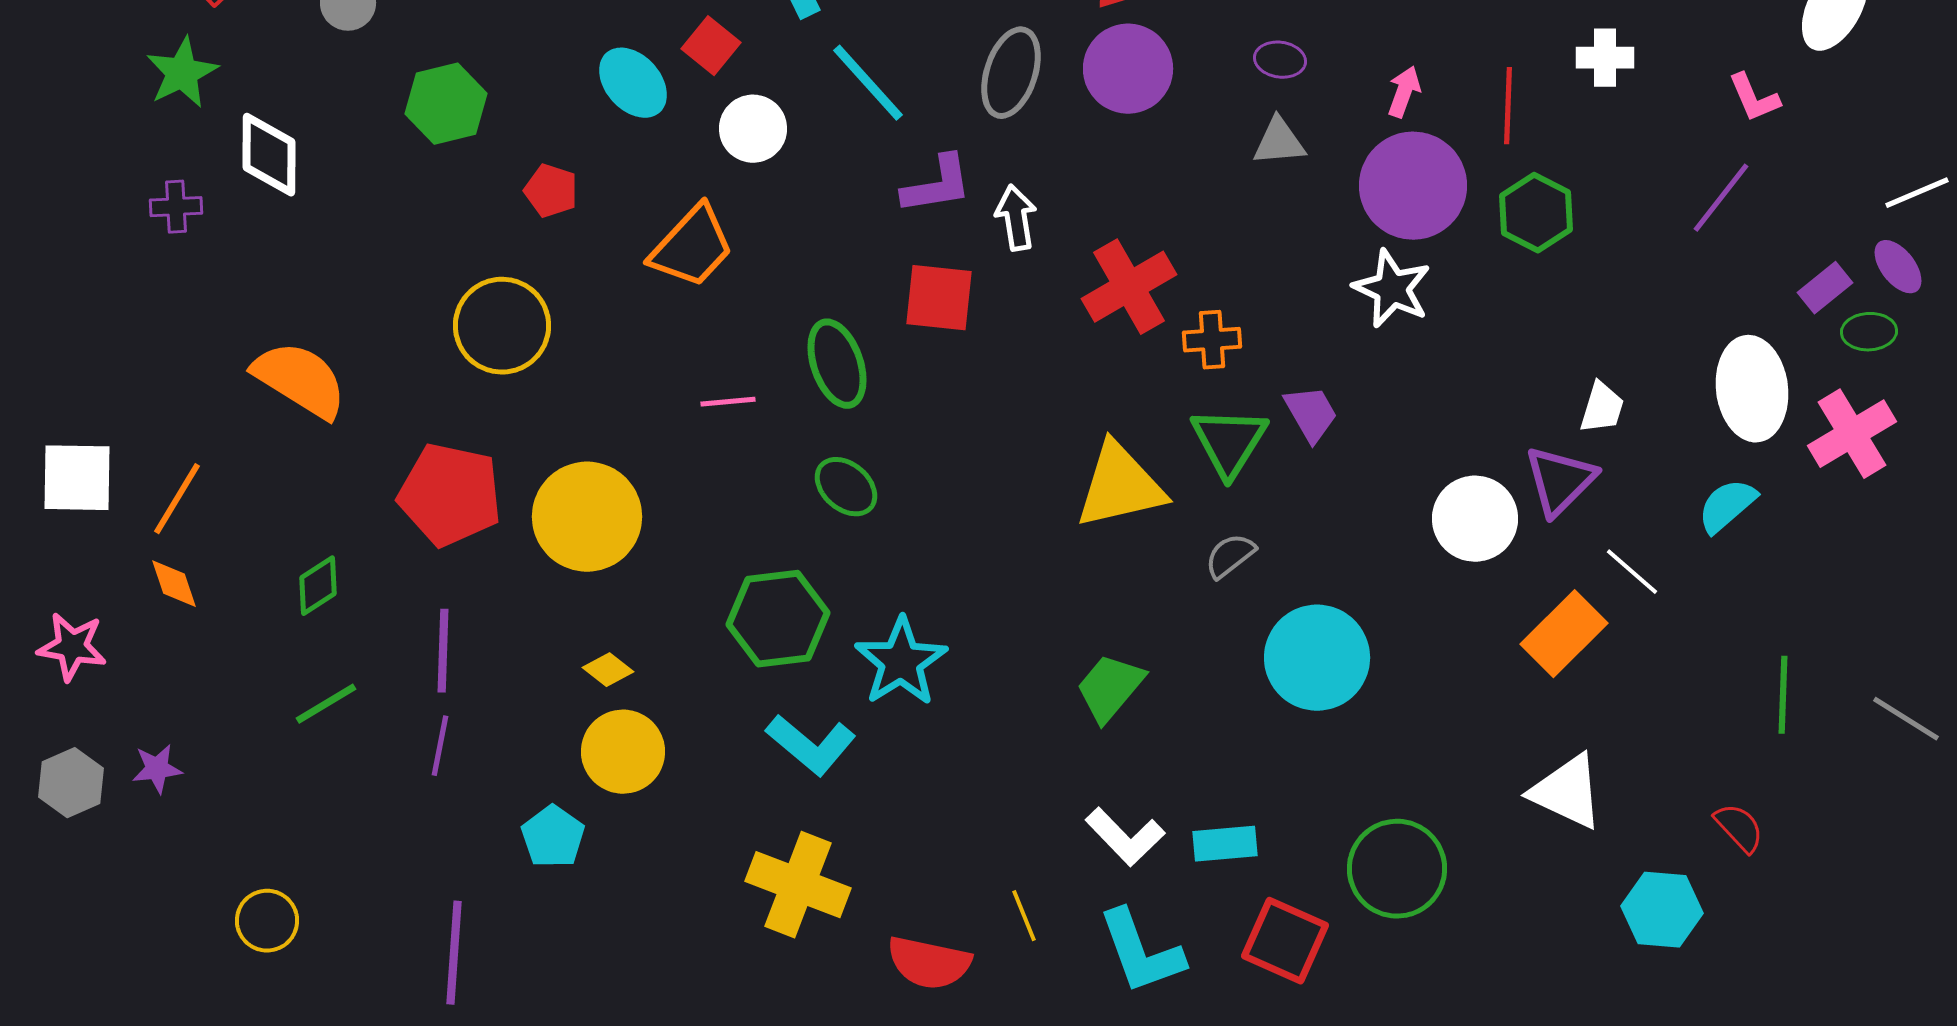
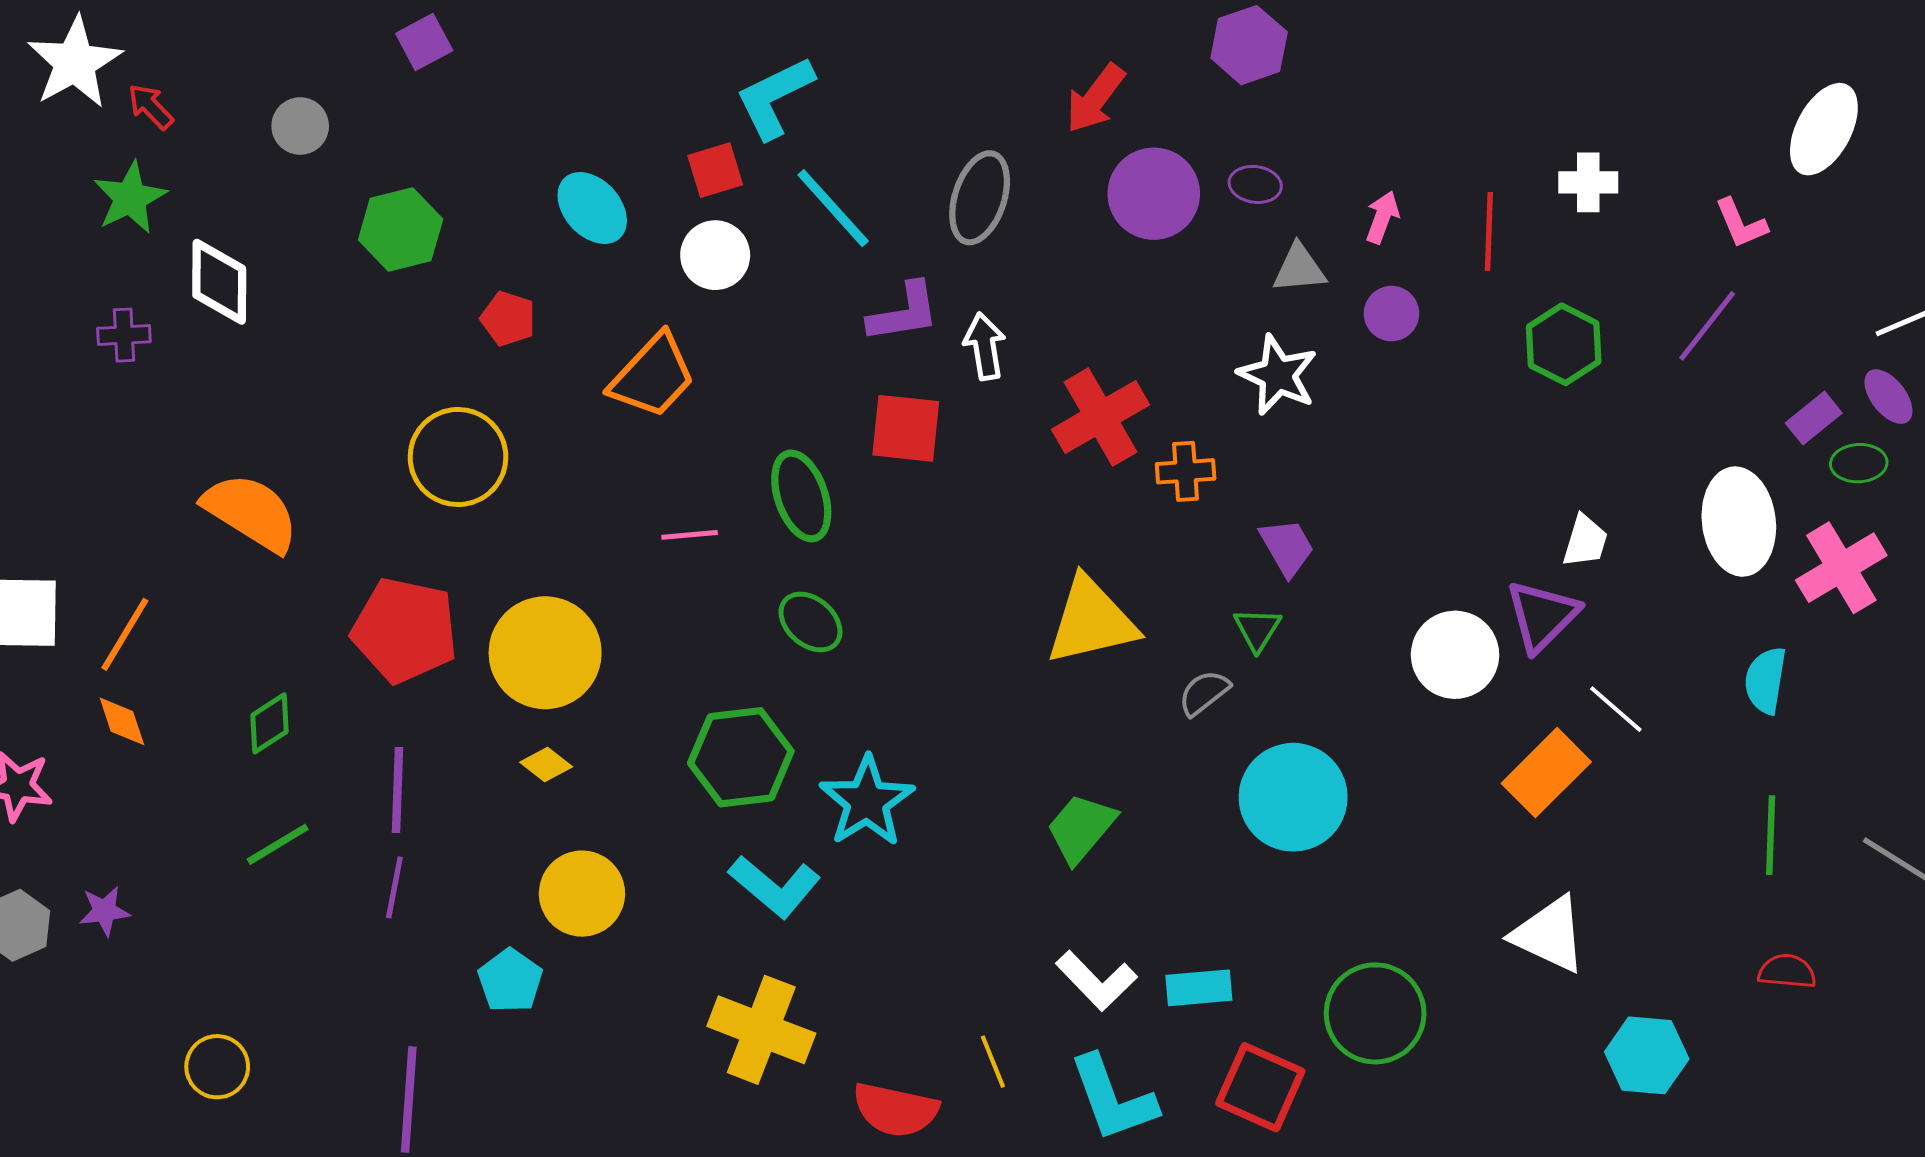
red square: (711, 46) -> (715, 170), moved, turned 34
purple circle: (1128, 69) -> (1154, 194), moved
gray triangle: (1279, 142) -> (1299, 268), moved
purple circle: (1413, 186) -> (1391, 314), size x0.5
green hexagon: (1536, 213) -> (1564, 344), moved
white star: (1392, 289) -> (1278, 375), moved
green triangle: (1229, 442) -> (1257, 629), moved, size x0.6
cyan semicircle: (1727, 506) -> (1766, 680), moved, turned -40
yellow diamond: (608, 670) -> (546, 764), moved
red semicircle: (1739, 828) -> (1787, 971), moved, turned -42

